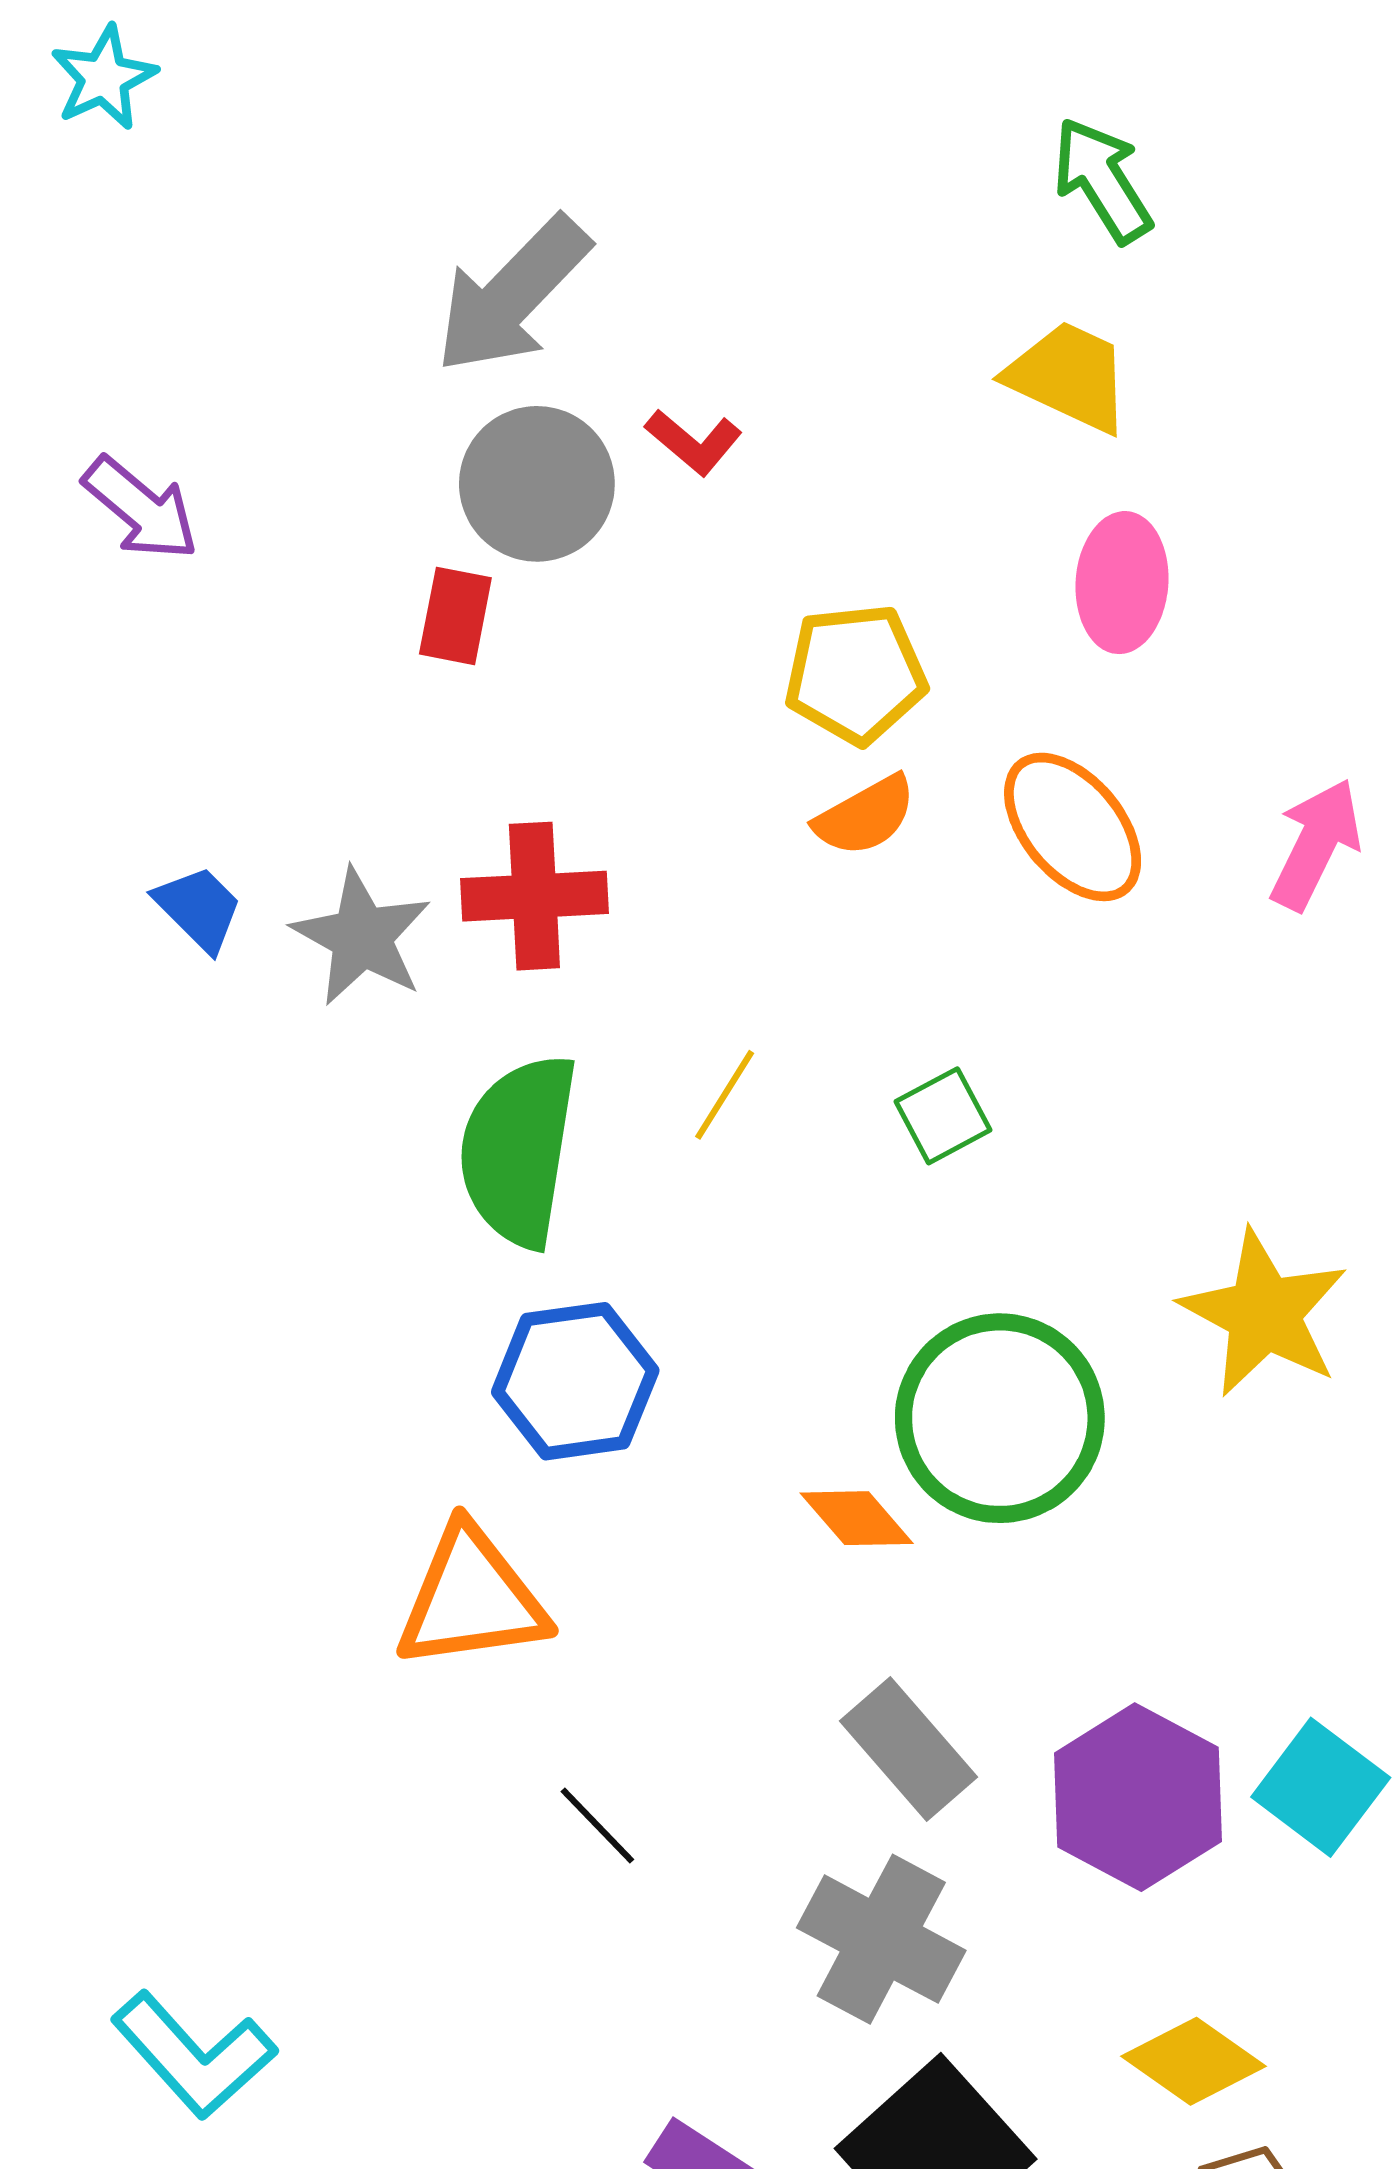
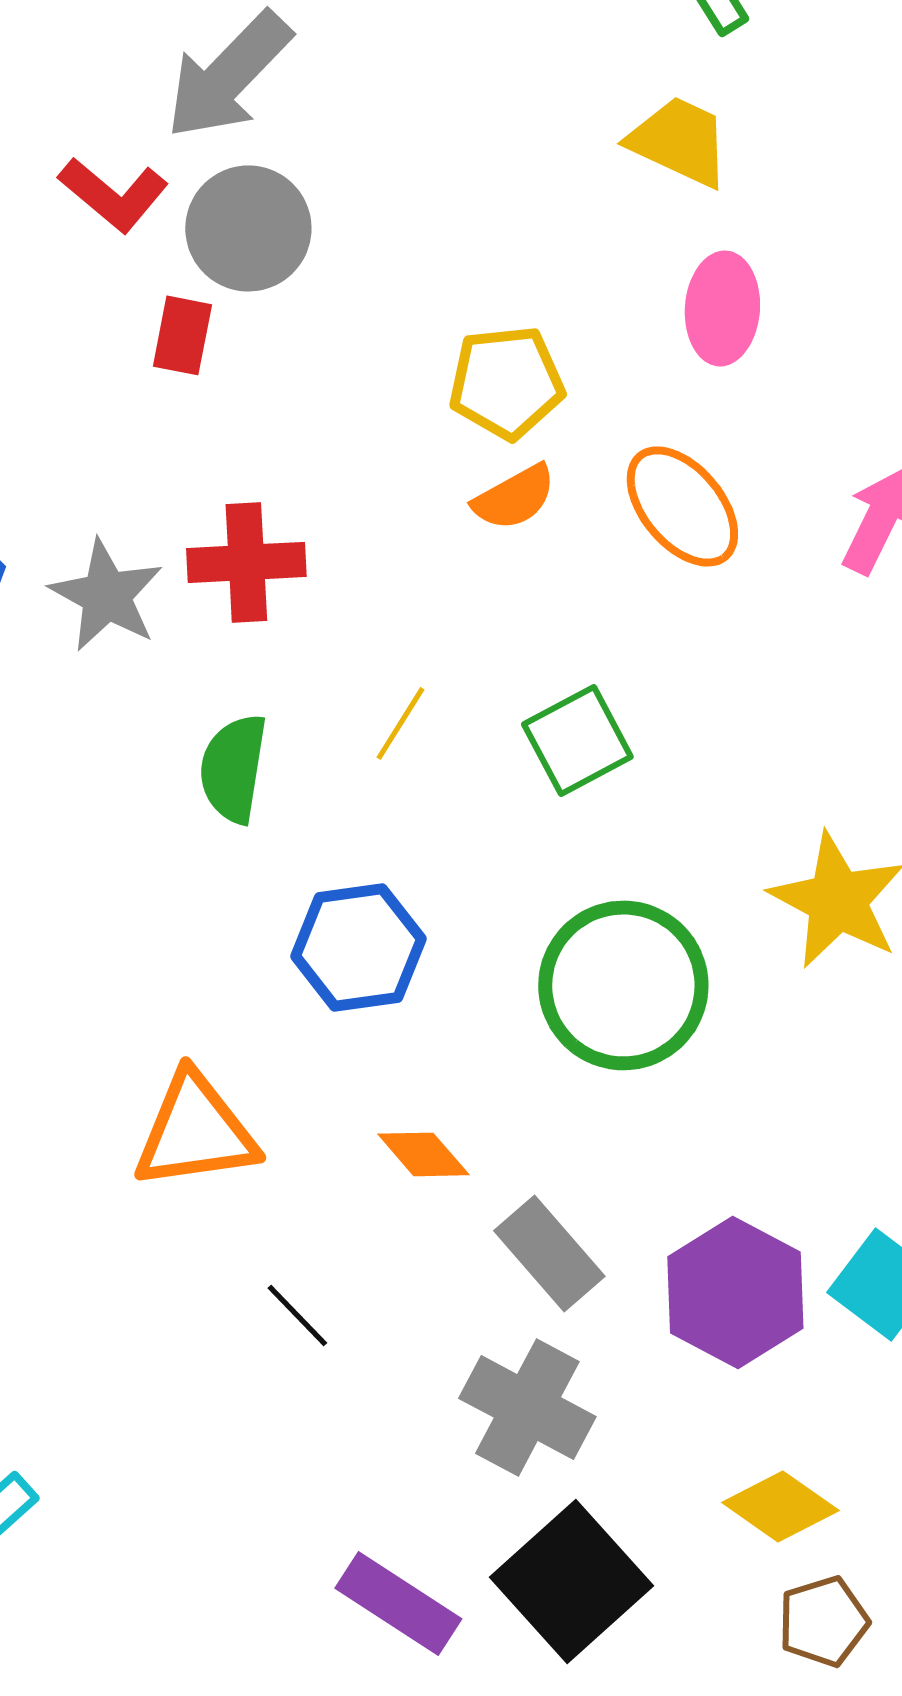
red L-shape: (694, 442) -> (113, 194), moved, size x1.4
green square: (943, 1116) -> (577, 740), size x1.4
green semicircle: (518, 1150) -> (233, 768), size x0.7
blue hexagon: (575, 1381) -> (358, 947), moved
orange diamond: (857, 1518) -> (423, 1154), moved

